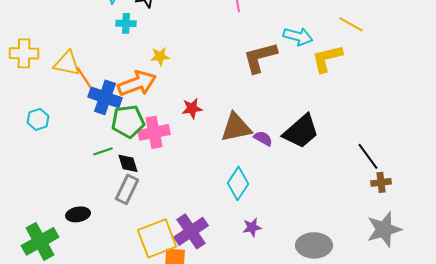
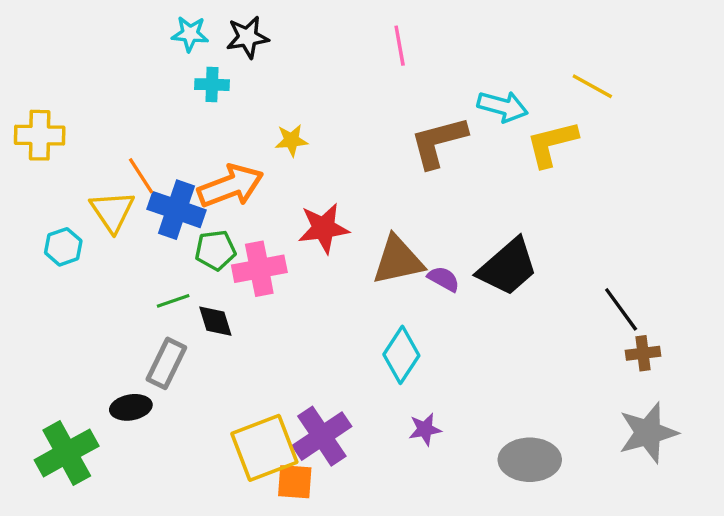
yellow star: (160, 56) -> (291, 140), moved
yellow triangle: (67, 63) -> (112, 211), moved, turned 44
red star: (192, 108) -> (324, 228), size x1.4
green pentagon: (128, 121) -> (215, 250), size x0.7
gray rectangle: (127, 189) -> (166, 363), moved

